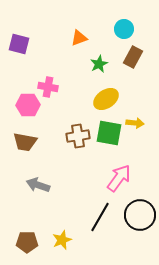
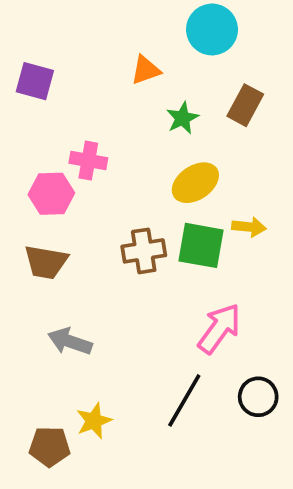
cyan circle: (124, 29) -> (212, 29), moved, size x1.4
black circle: (140, 215) -> (258, 397), size x0.7
yellow star: (62, 240) -> (94, 421), moved

